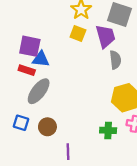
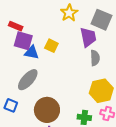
yellow square: (78, 33) -> (51, 46), moved
red rectangle: (27, 70) -> (16, 26), moved
brown circle: (47, 127) -> (47, 110), moved, size x1.6

